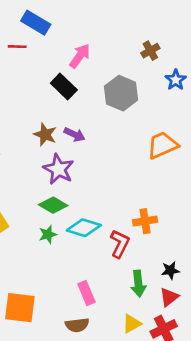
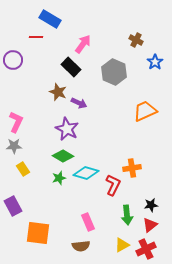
brown cross: (150, 51) -> (136, 40), turned -32
brown star: (45, 134) -> (58, 92), moved

